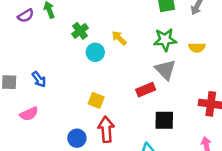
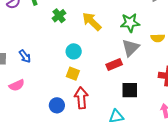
yellow arrow: (119, 38) -> (92, 21), size x1.5
yellow semicircle: (197, 48) -> (158, 38), moved
cyan circle: (95, 52) -> (74, 51), moved
gray triangle: (165, 70) -> (131, 48), turned 30

